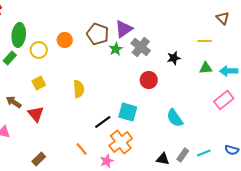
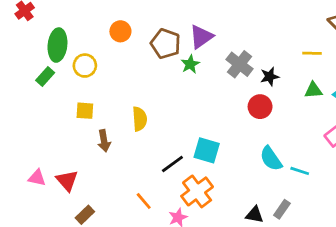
orange circle: (65, 40) -> (120, 31), moved
gray cross: (141, 47) -> (239, 64), moved
red circle: (149, 80) -> (260, 107), moved
yellow square: (39, 83) -> (85, 111), turned 32
brown arrow: (14, 102) -> (104, 141), moved, turned -133
red triangle: (36, 114) -> (67, 181), moved
cyan line: (204, 153) -> (300, 171), moved, turned 40

